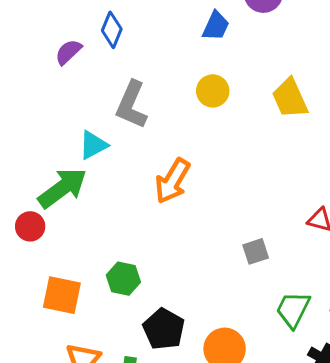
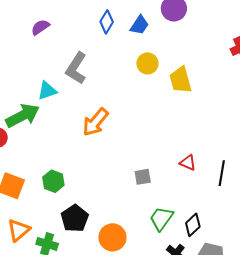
blue diamond: (112, 30) -> (107, 22), moved
yellow circle: (213, 91) -> (147, 63), moved

